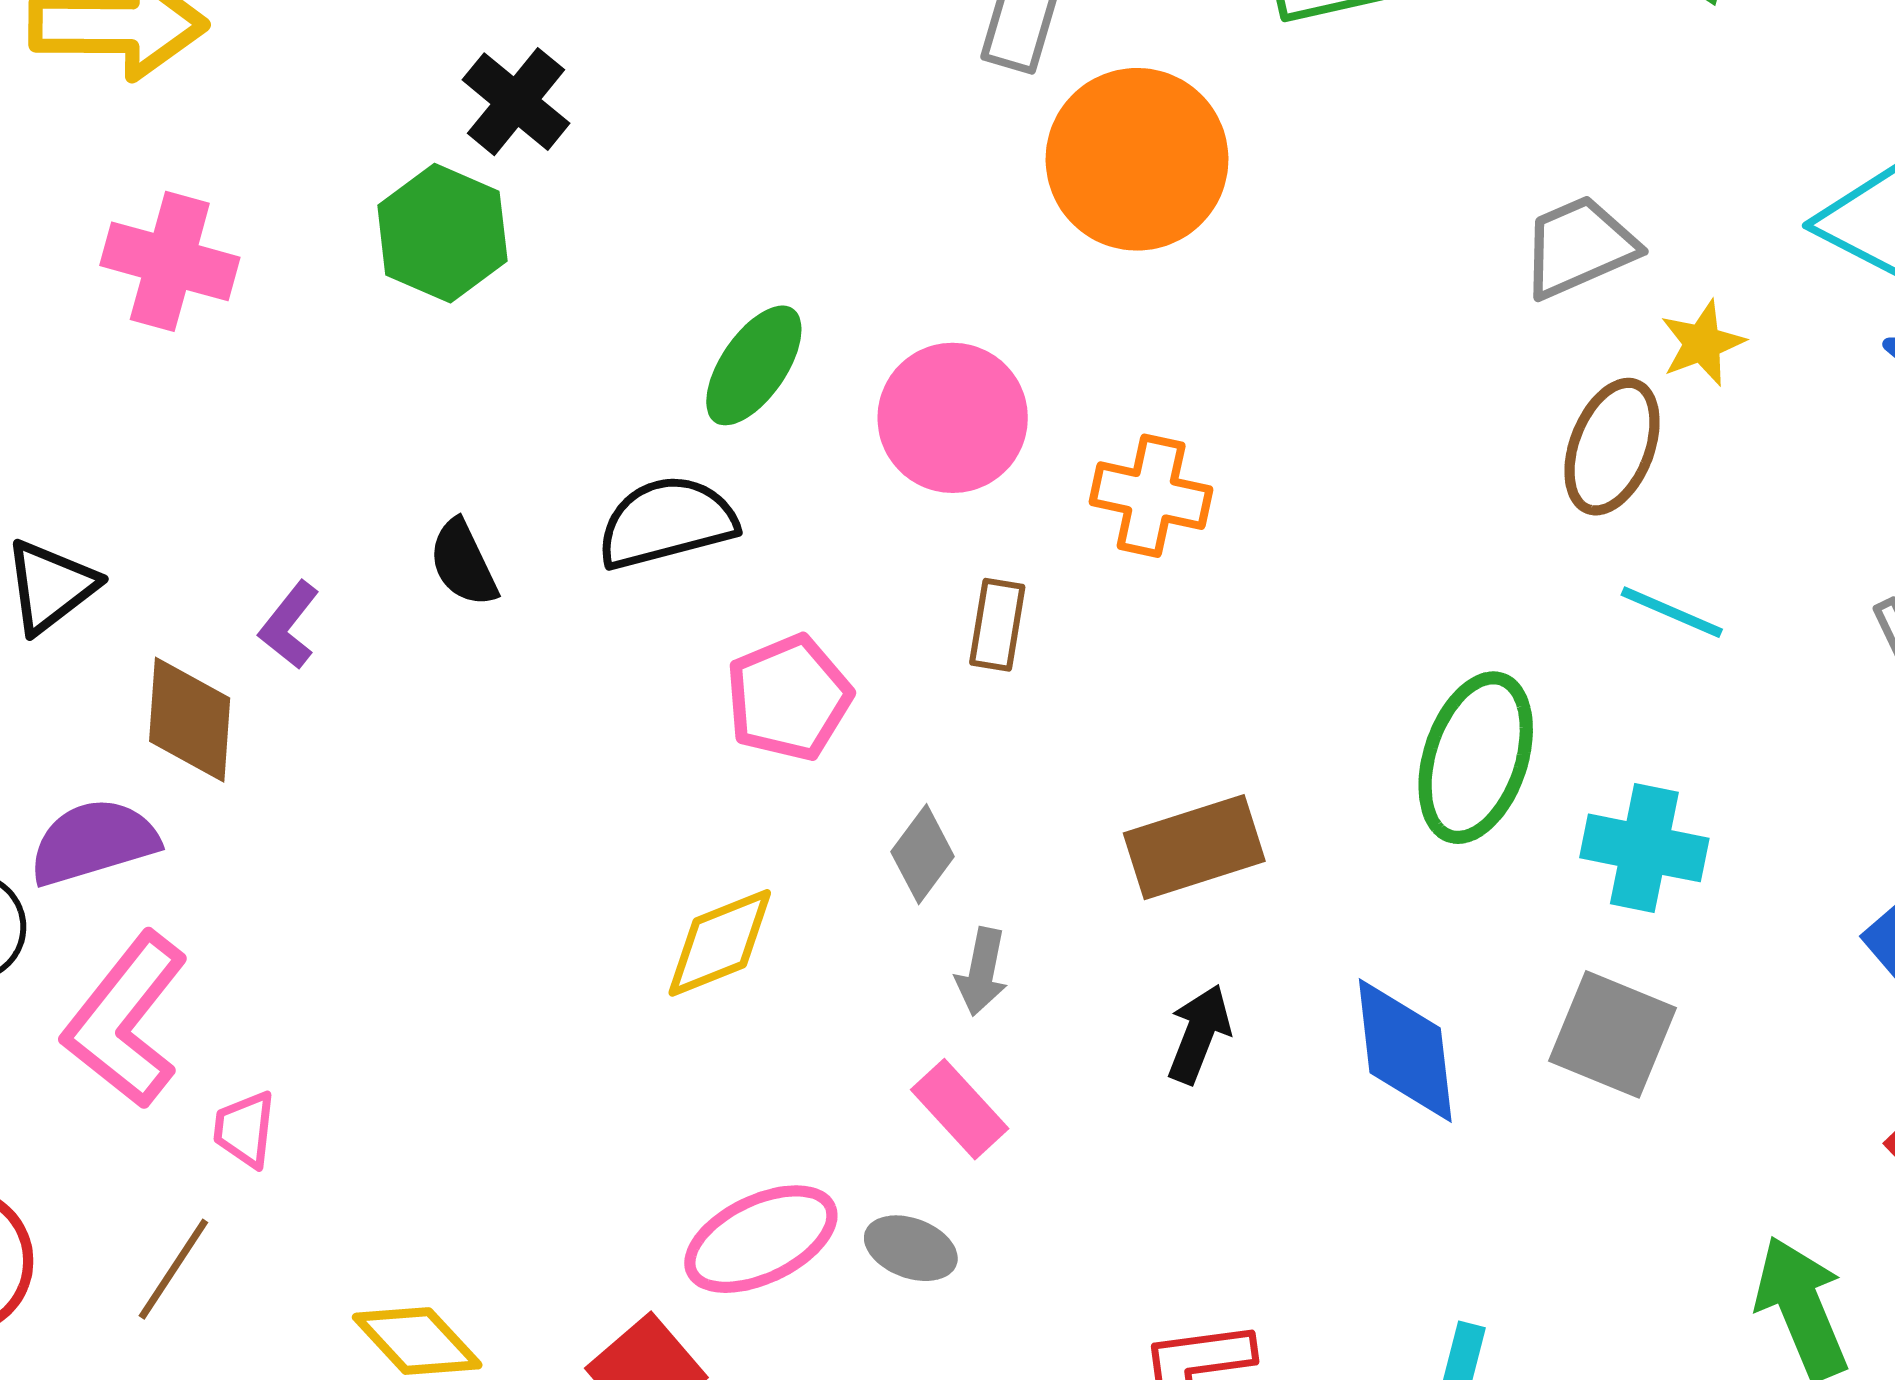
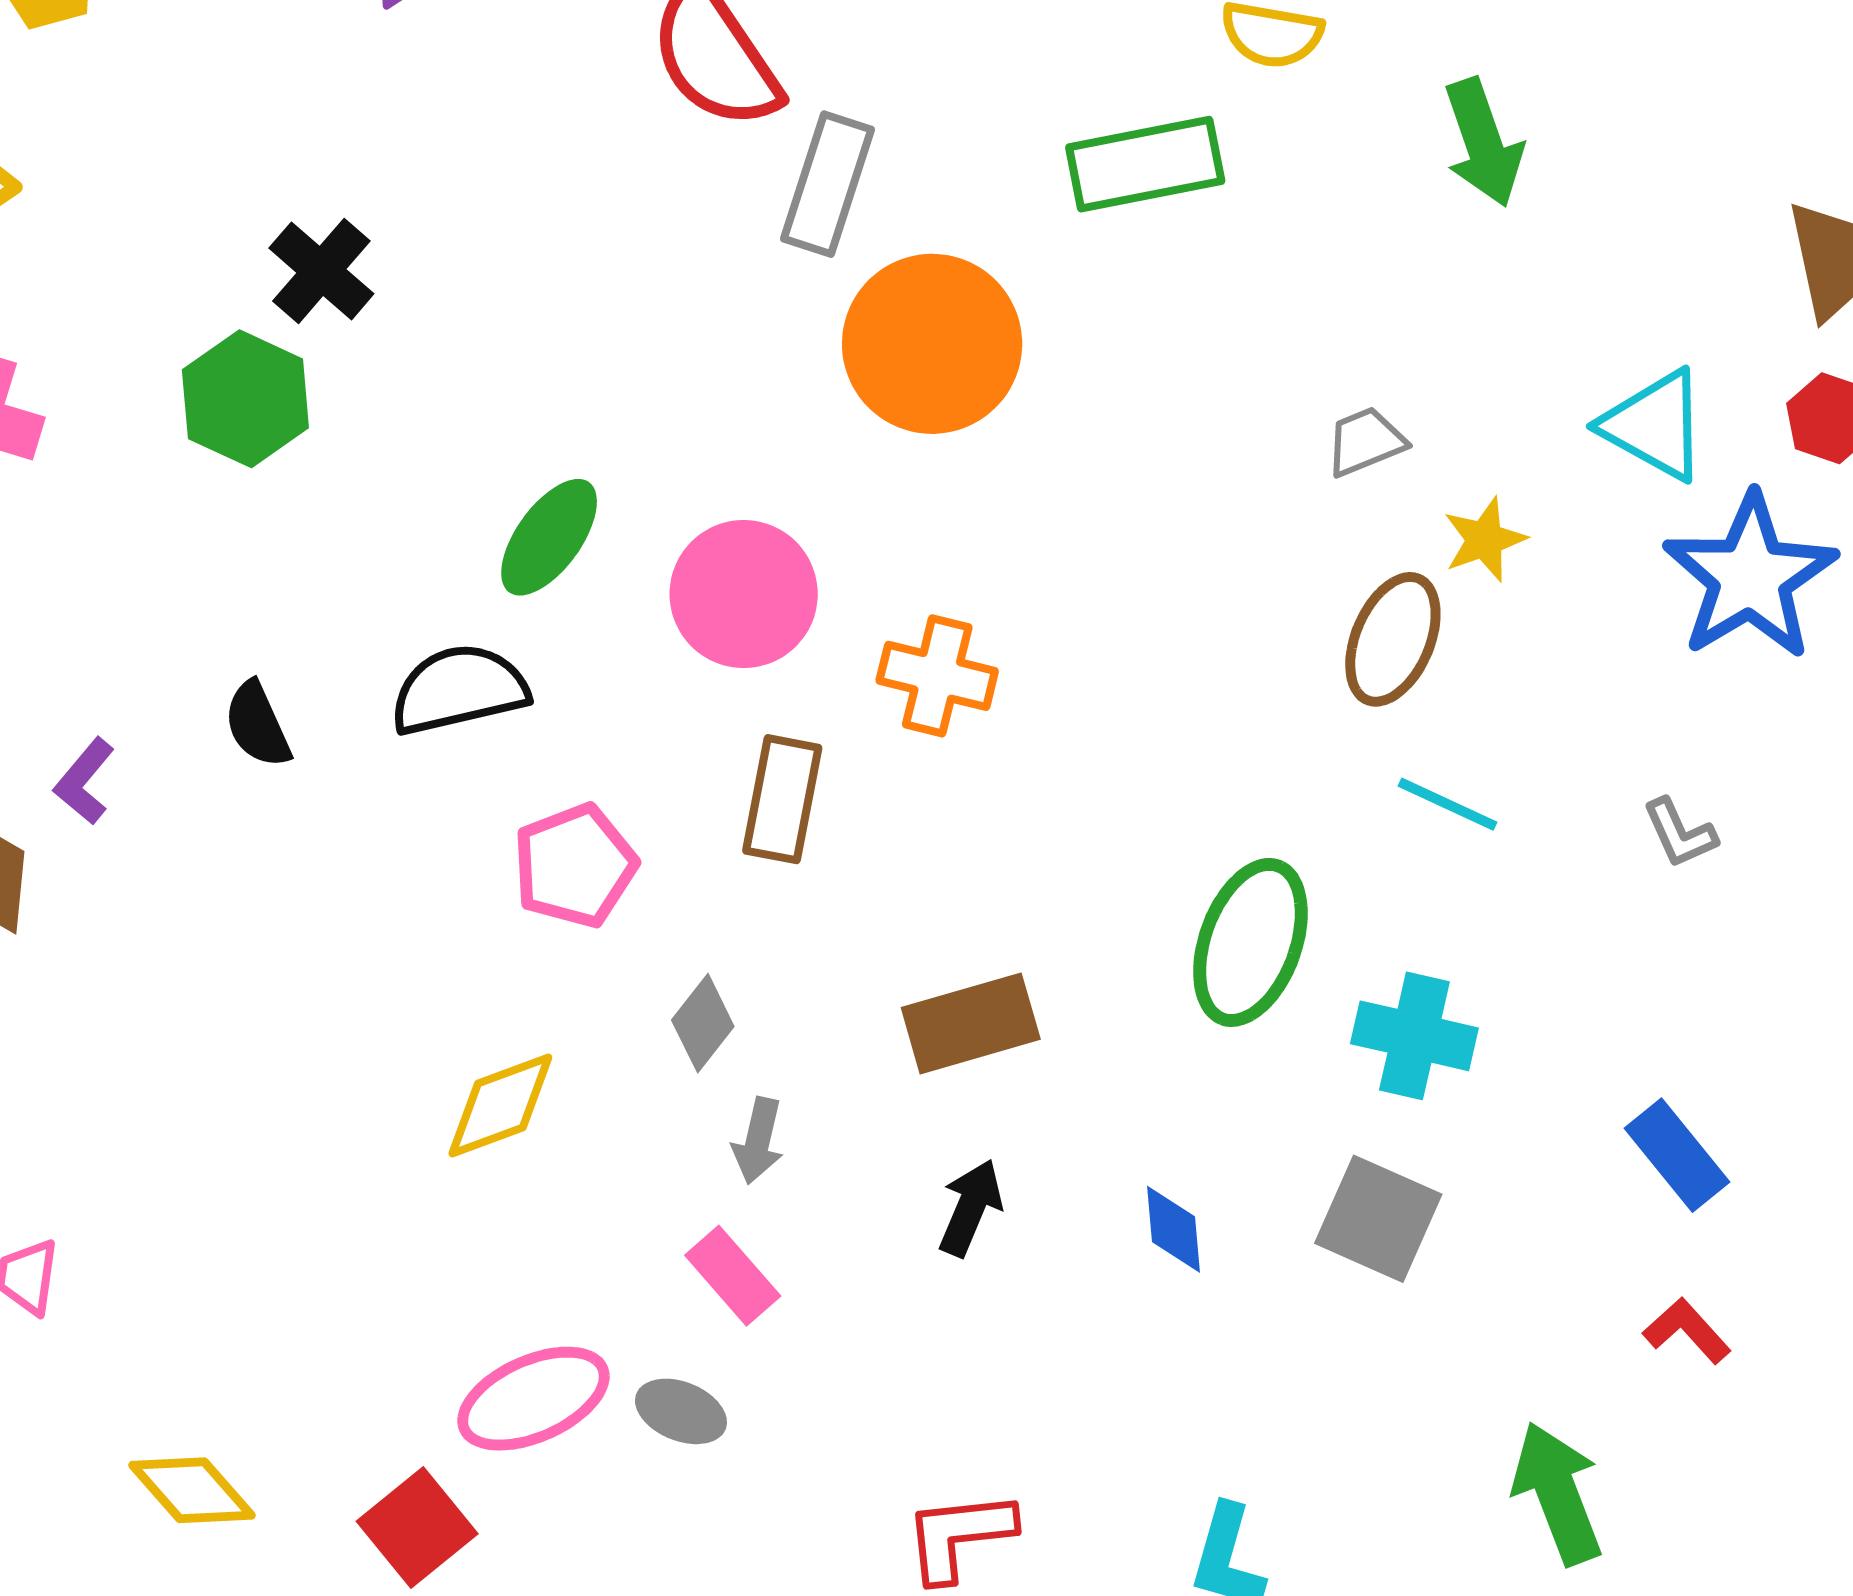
gray trapezoid: (1579, 247) -> (1365, 442), size x0.7
brown rectangle: (997, 625) -> (782, 799), size x1.4
blue diamond: (1405, 1050) -> (1173, 1229), size x0.6

